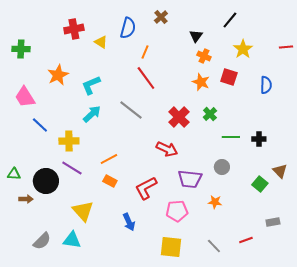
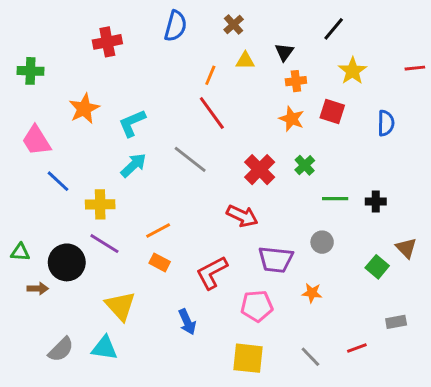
blue semicircle: (128, 28) -> (176, 26), moved
yellow triangle: (101, 42) -> (245, 61), moved, turned -32
orange cross: (204, 56) -> (296, 81), turned -32

